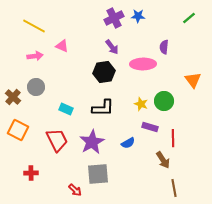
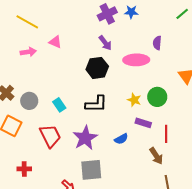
gray circle: (36, 87) -> (29, 101), moved
cyan rectangle: (66, 109) -> (59, 105), turned 32

